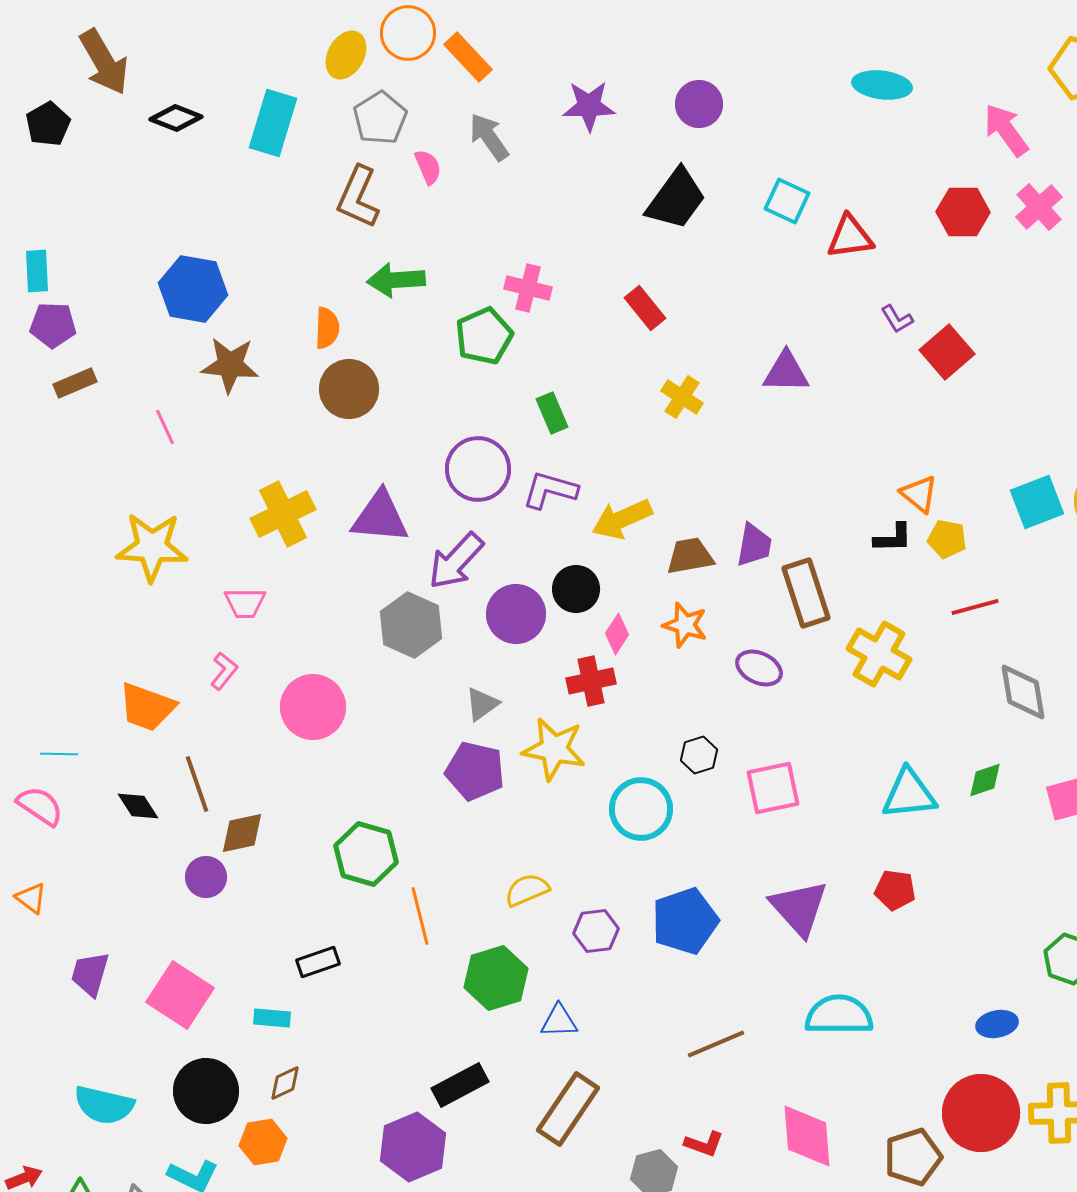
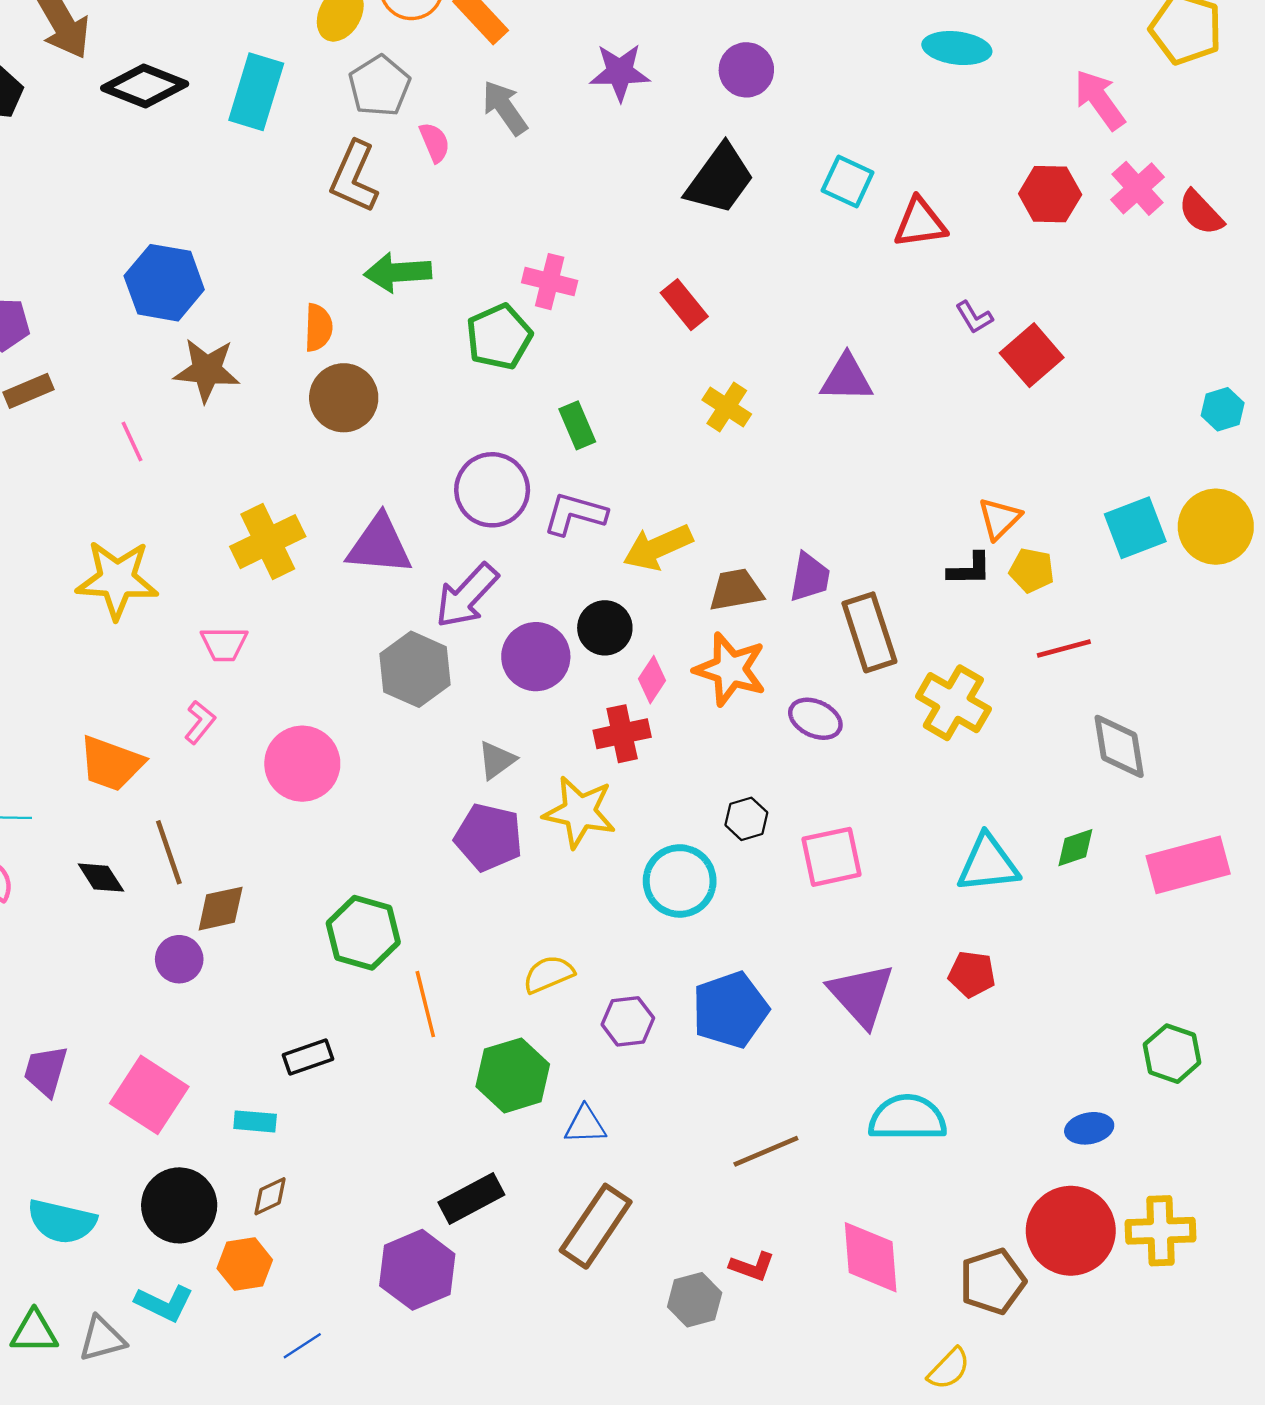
black diamond: (176, 118) -> (145, 86), size x1.4
orange triangle: (919, 494) -> (999, 519), turned 36
orange star: (685, 625) -> (730, 669), size x1.4

